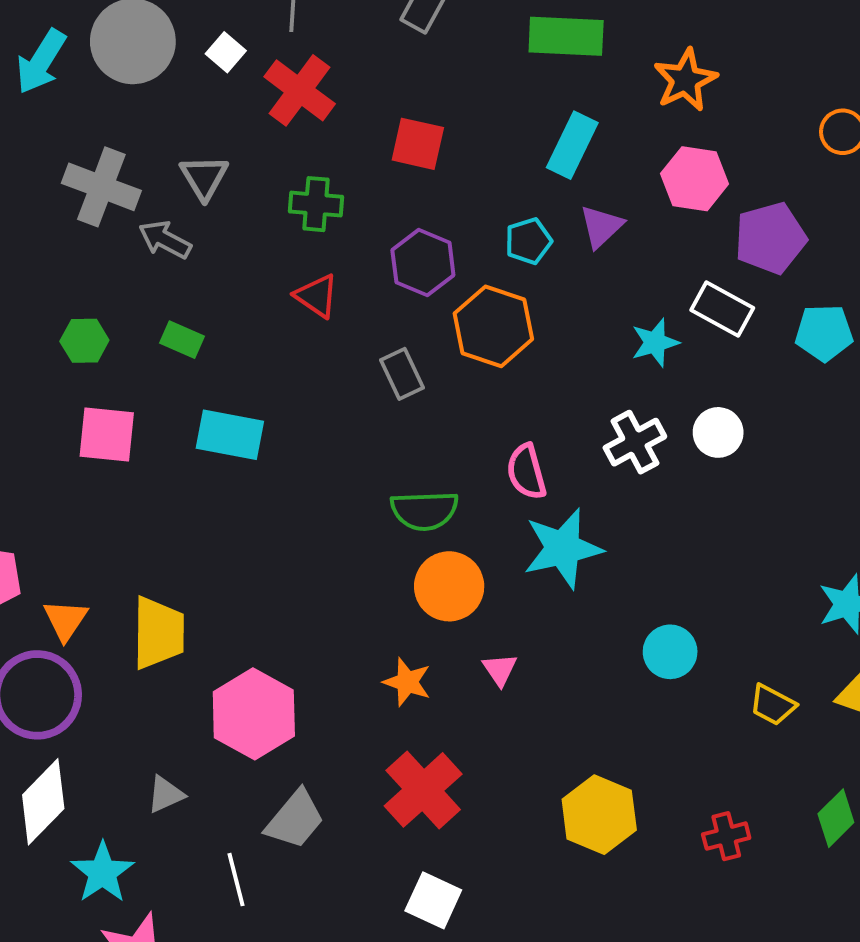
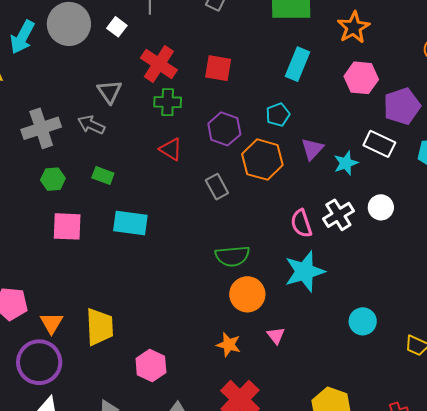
red cross: (300, 90) -> (159, 64), moved
gray cross: (101, 187) -> (41, 128), moved, turned -36
purple triangle: (601, 226) -> (312, 149), moved
pink semicircle: (526, 472) -> (301, 223), moved
pink hexagon: (254, 714) -> (151, 366), size x0.7

